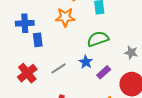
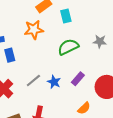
gray star: (131, 53) -> (100, 41), moved
blue star: (86, 62) -> (54, 82), moved

